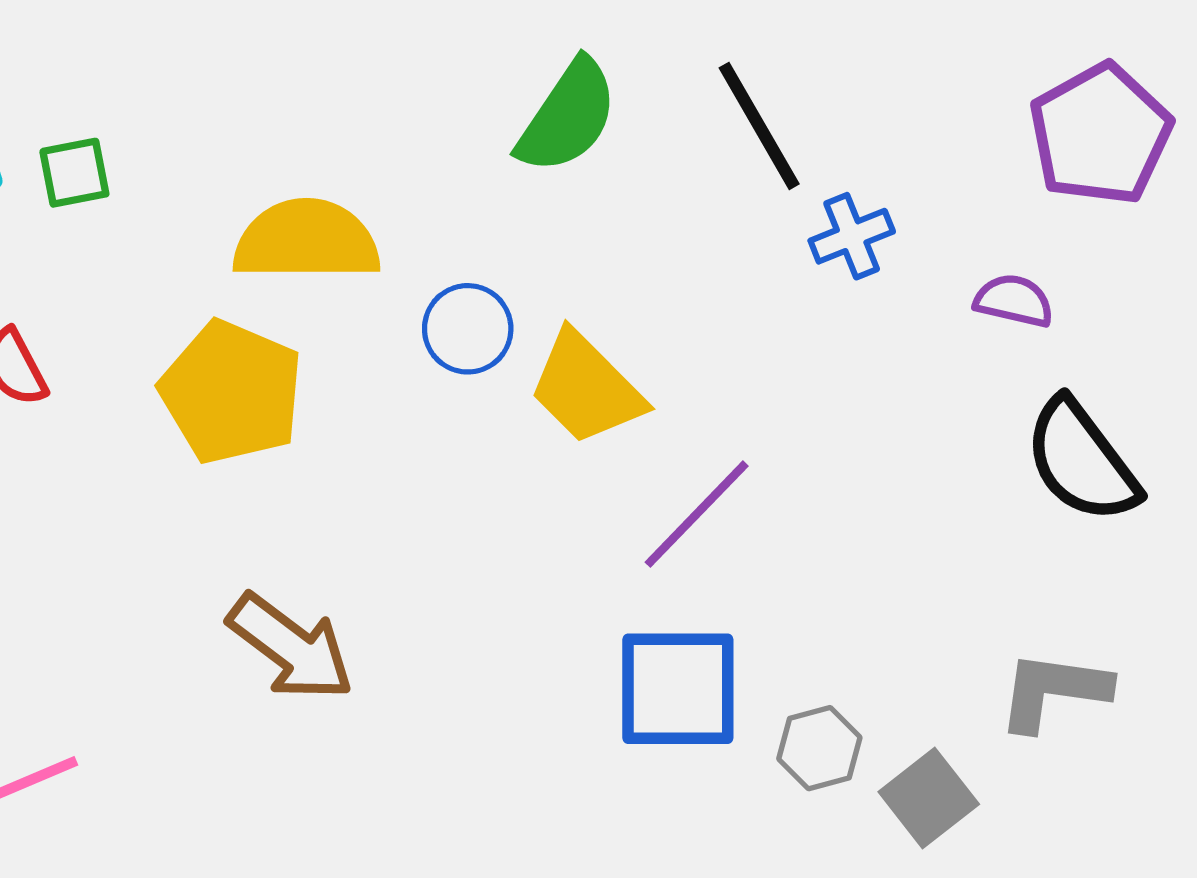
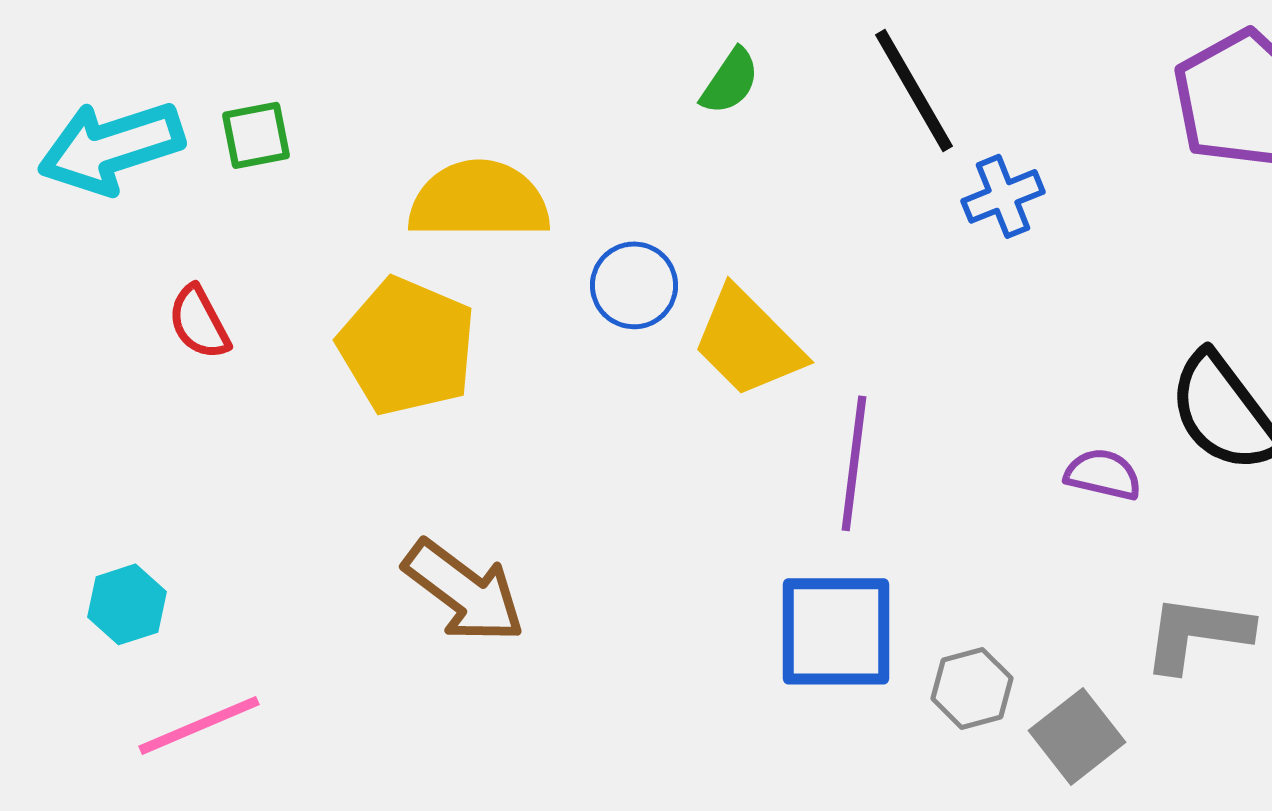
green semicircle: (568, 117) -> (730, 81), size x0.6
purple semicircle: (1014, 301) -> (1103, 474), moved
purple line: (697, 514) -> (854, 463), turned -37

